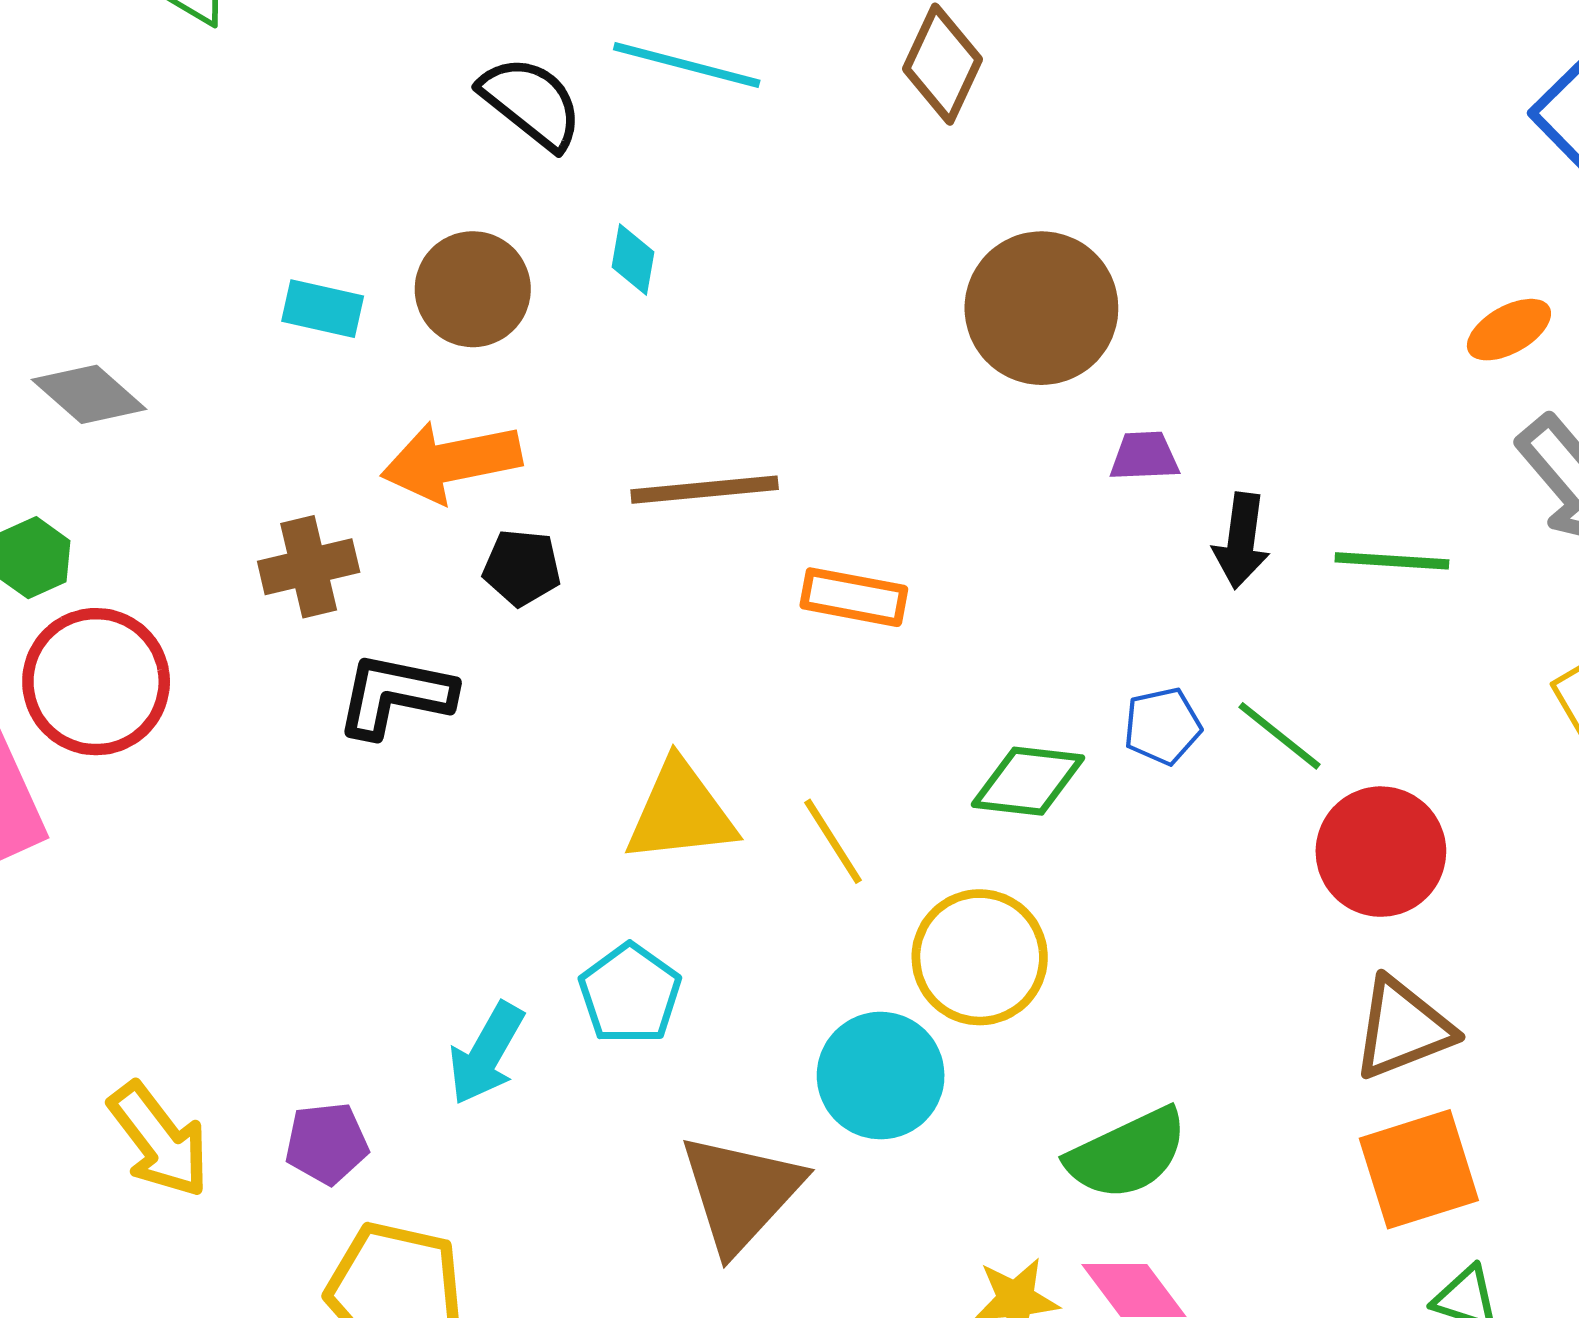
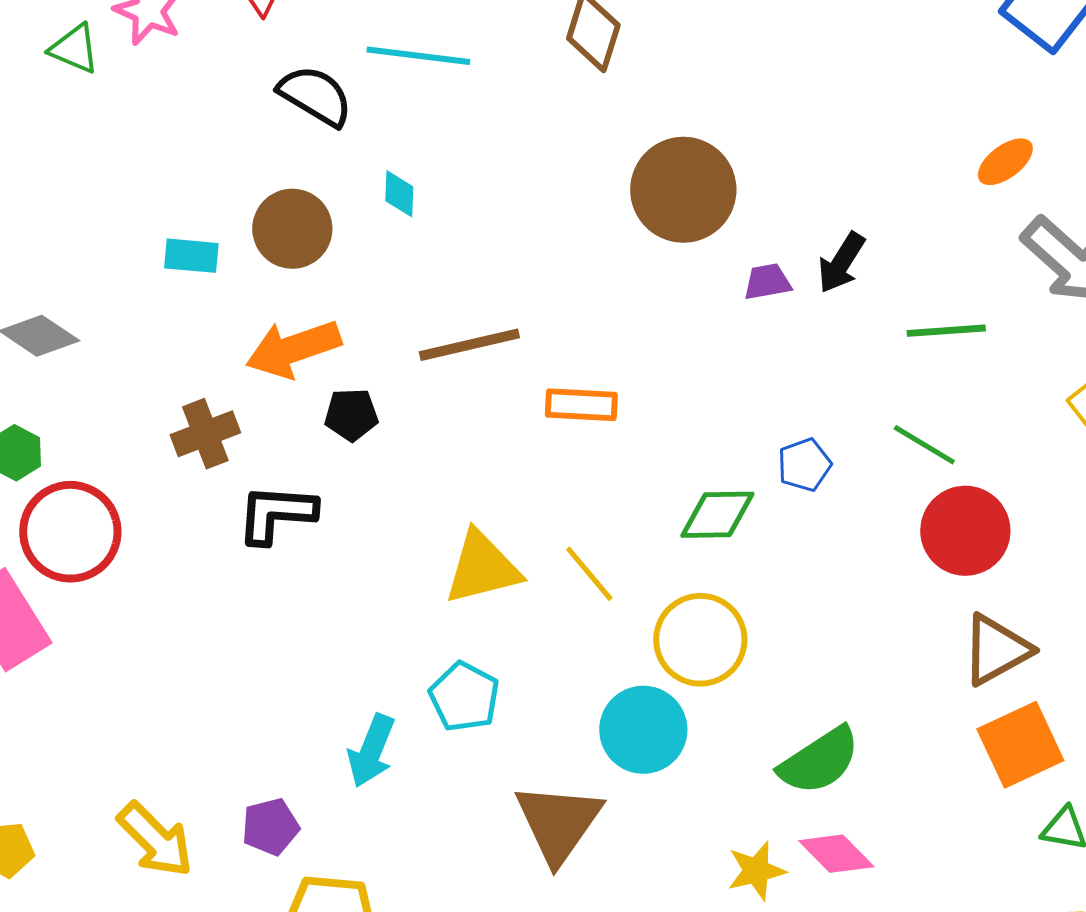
black arrow: (1241, 541) -> (841, 263), moved, turned 32
green line: (1279, 736) -> (924, 445), moved

